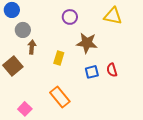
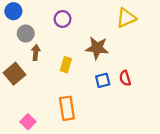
yellow triangle: (113, 16) -> (126, 18), turned -36
purple circle: (70, 17) -> (63, 19), moved
orange rectangle: (60, 97) -> (67, 108), turned 30

